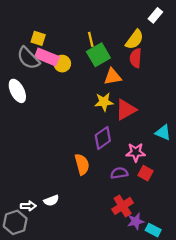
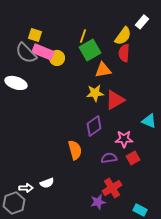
white rectangle: (155, 15) -> (142, 22), moved
yellow line: (91, 39) -> (83, 36), turned 32
white ellipse: (17, 91) -> (16, 83), turned -45
red square: (146, 173) -> (133, 158), turned 32
purple star: (136, 221) -> (98, 202), moved

